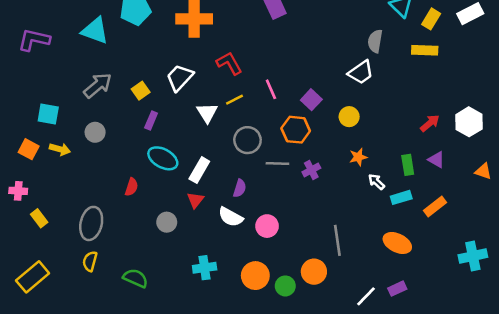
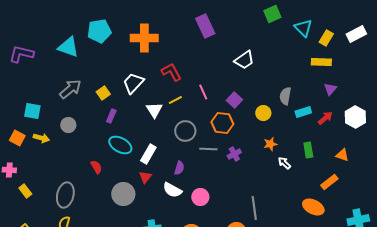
gray semicircle: (375, 41) -> (285, 96), moved
white trapezoid: (361, 72) -> (244, 60), moved
purple triangle: (436, 160) -> (330, 89), moved, turned 40
orange triangle: (483, 171) -> (342, 155), moved
red semicircle: (132, 187) -> (96, 167), turned -48
cyan rectangle: (401, 197) -> (303, 112), moved
gray circle: (167, 222) -> (123, 194), size x1.5
orange ellipse: (397, 243) -> (313, 207), moved

